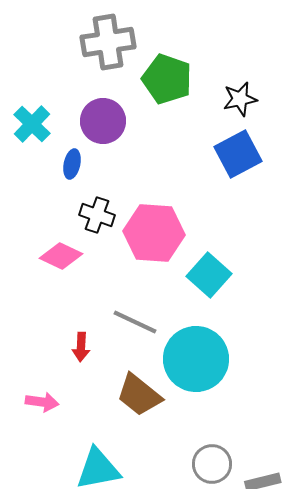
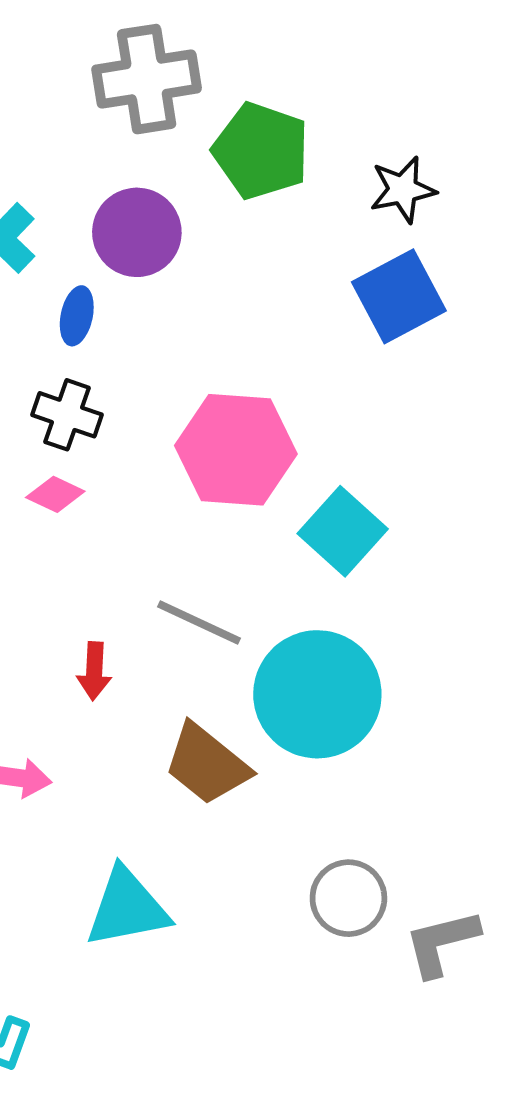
black cross: (97, 215) -> (67, 415), moved
pink diamond: (61, 256) -> (55, 494), size x0.7

